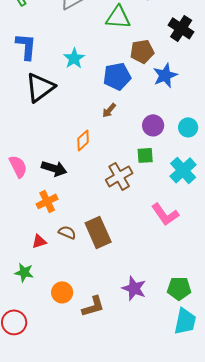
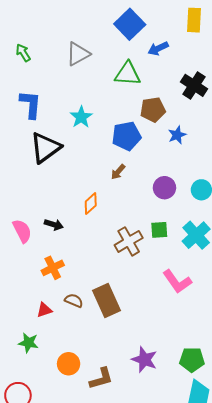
blue star: (165, 75) -> (177, 135), size x0.7
green square: (145, 155) -> (159, 230), moved
black arrow: (54, 168) -> (54, 225), moved, size x0.7

